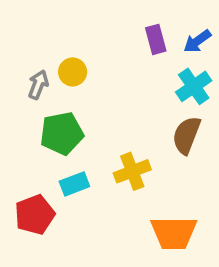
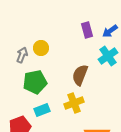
brown semicircle: (186, 135) -> (80, 75), moved

